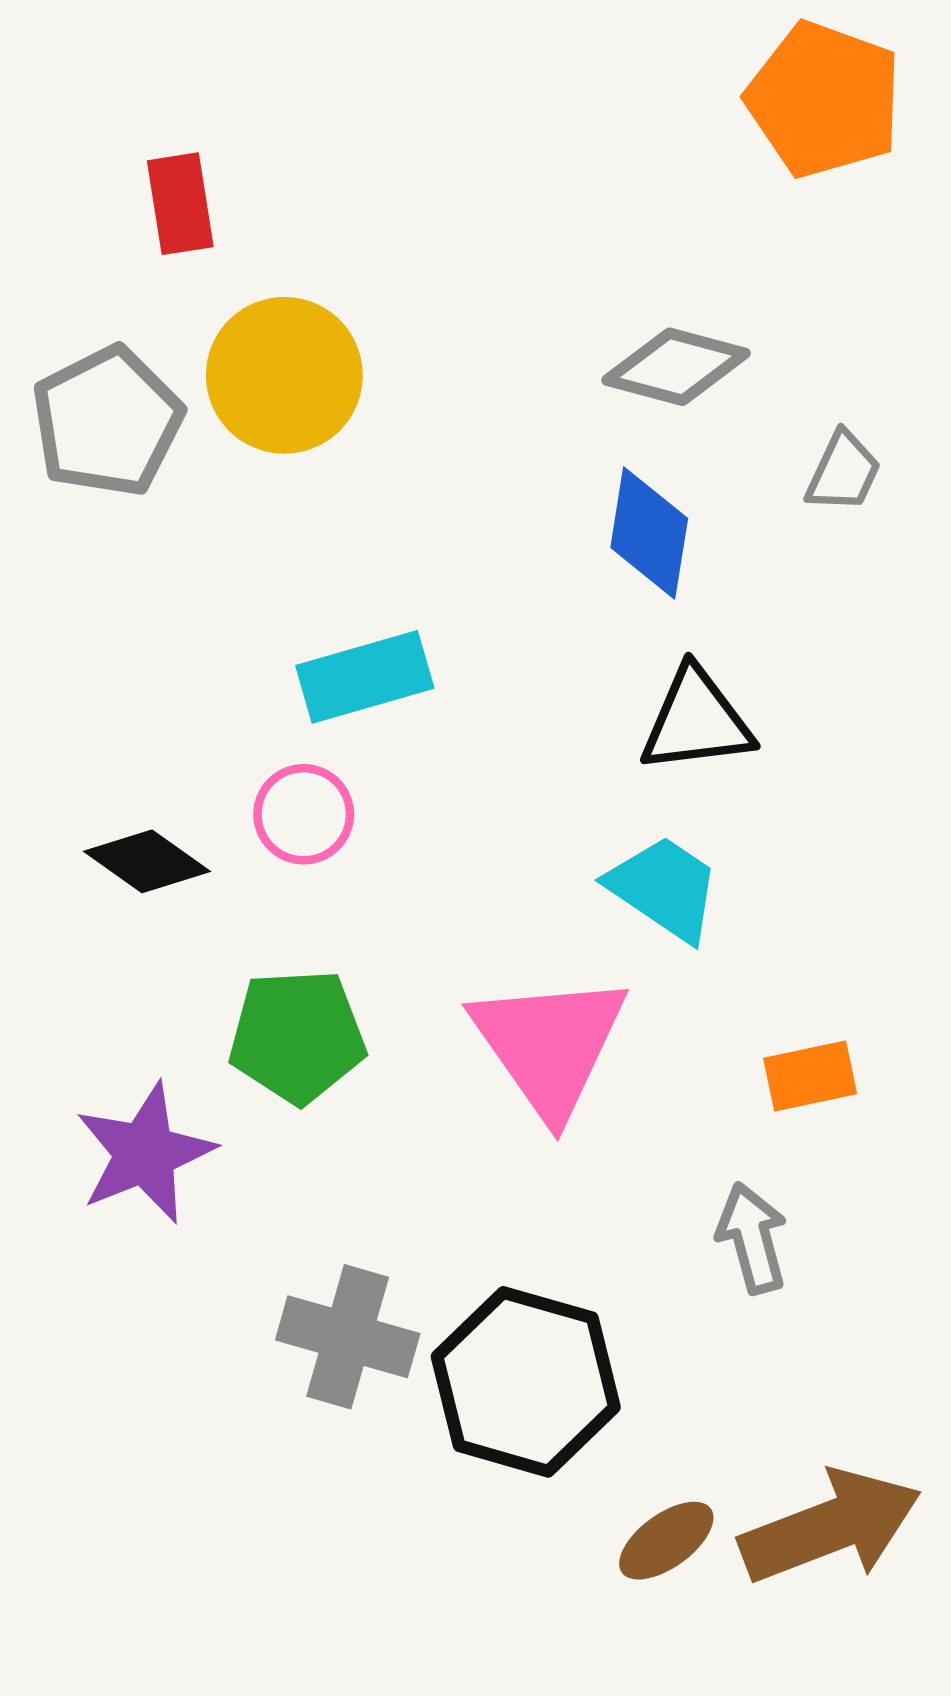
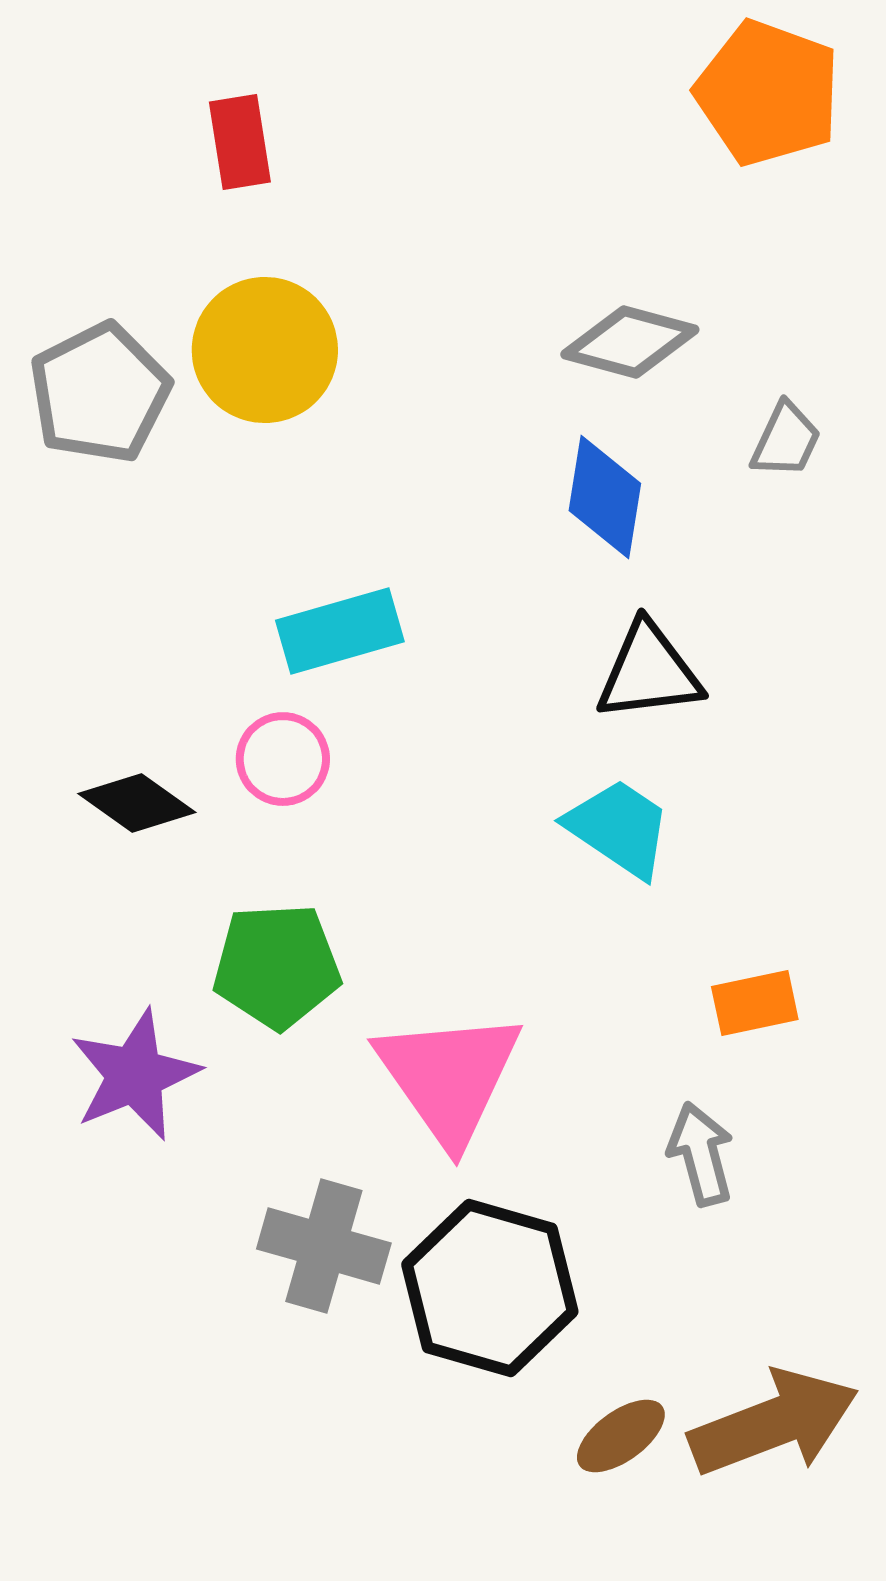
red rectangle: (180, 204) -> (240, 142), moved
pink triangle: (549, 1045) -> (449, 1077), moved

